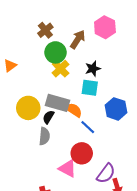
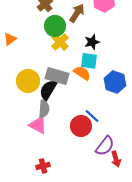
orange semicircle: (74, 110) -> (82, 73), moved
black semicircle: (48, 117) -> (48, 90), size x1.5
blue line: (88, 127) -> (92, 116), moved
pink triangle: (68, 168) -> (38, 125), moved

